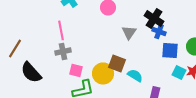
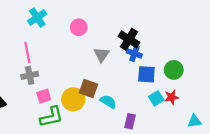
pink square: (76, 70) -> (44, 96), turned -32
cyan square: (179, 72) -> (156, 98), turned 32

